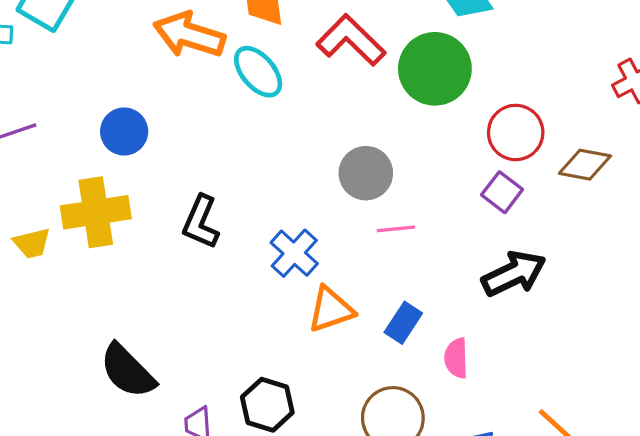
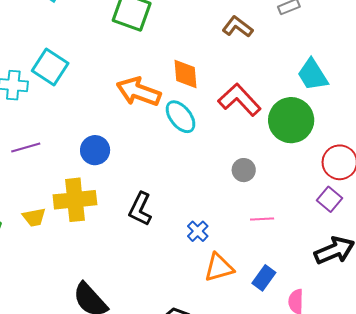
gray circle: (366, 173) -> (244, 170), moved, size x0.7
blue cross: (294, 253) -> (198, 231), size x0.7

